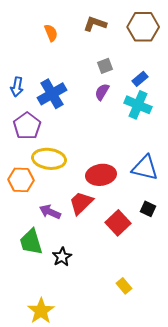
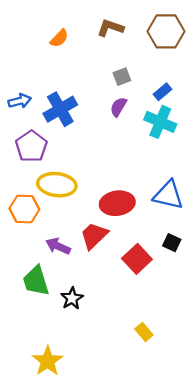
orange semicircle: (51, 33) -> (59, 38), turned 66
blue arrow: (17, 87) -> (20, 101), turned -114

